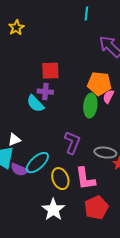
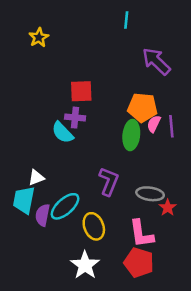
purple semicircle: (19, 170) -> (43, 215), turned 78
pink L-shape: (85, 179) -> (141, 234), moved
red pentagon: (96, 208) -> (139, 263), turned -30

